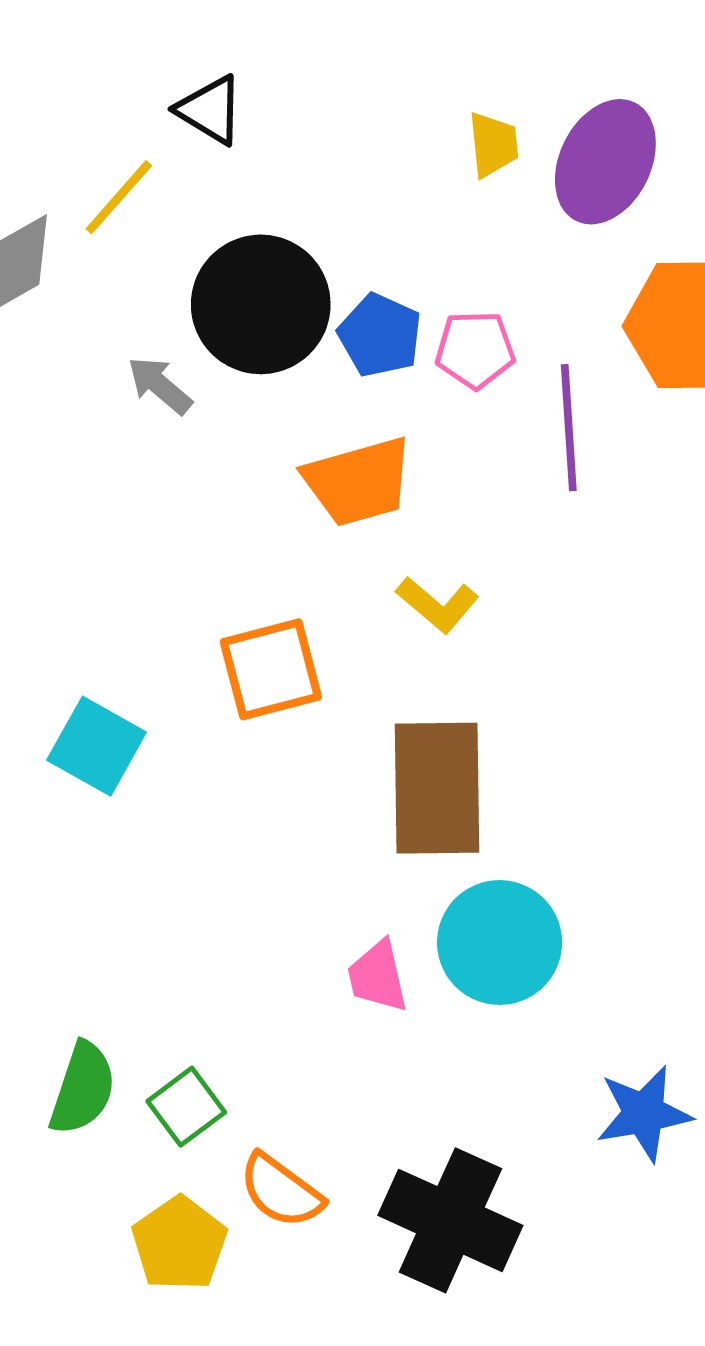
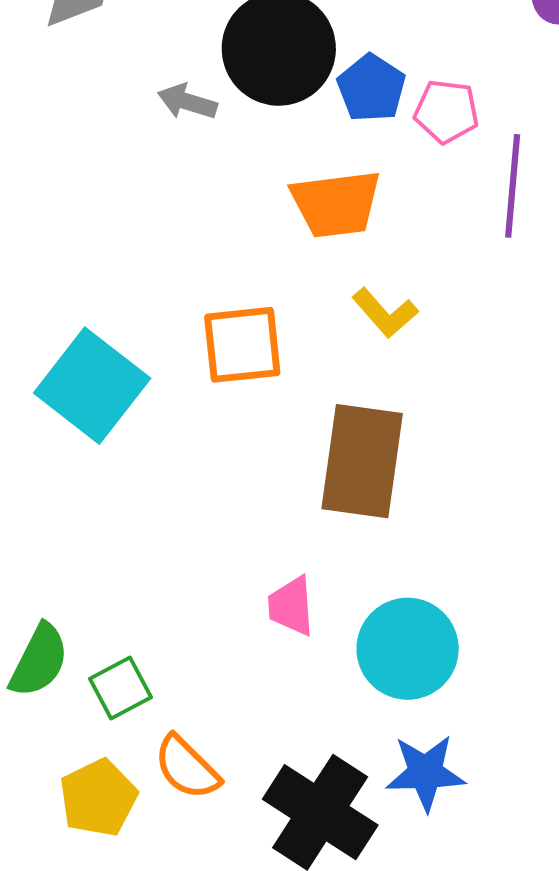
gray arrow: (160, 385) -> (187, 102), turned -32
cyan square: (97, 746) -> (92, 386), size x1.4
cyan circle: (500, 942) -> (408, 649), moved
blue star: (644, 1113) -> (425, 773), moved

